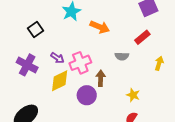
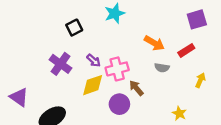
orange arrow: (100, 27) -> (154, 43), moved
brown arrow: (101, 78) -> (136, 88), turned -49
yellow star: (133, 95) -> (179, 113), moved

